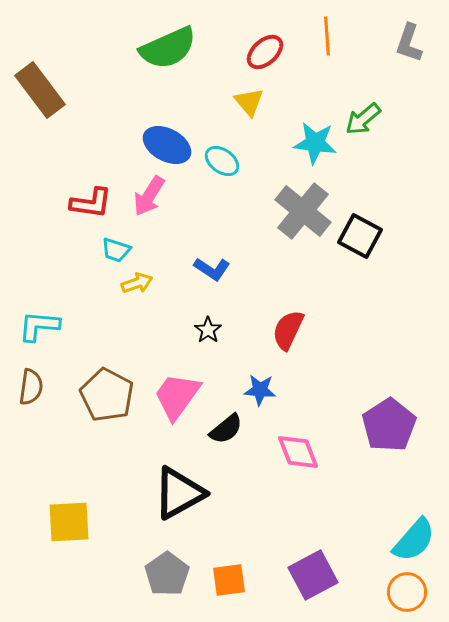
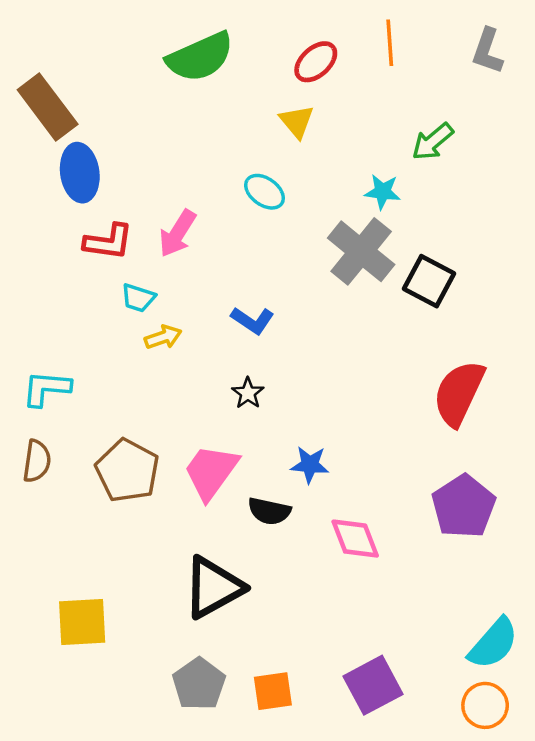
cyan star: (315, 143) -> (383, 192), moved, size x0.7
blue ellipse: (167, 145) -> (80, 173), moved, turned 54
red semicircle: (288, 330) -> (459, 393), moved, size x1.4
black semicircle: (226, 429) -> (269, 511), turned 51

